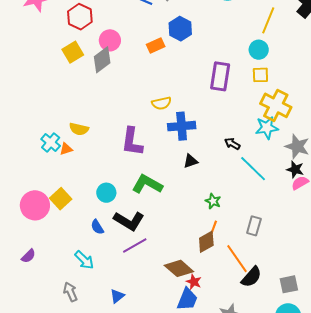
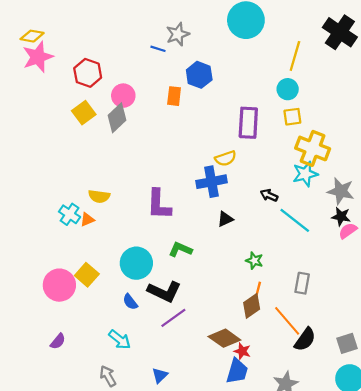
orange rectangle: (156, 45) -> (174, 96), turned -54
yellow semicircle: (162, 103) -> (226, 158), moved
green L-shape: (147, 184) -> (180, 249), size x0.7
cyan circle: (106, 193) -> (136, 263), size x1.5

